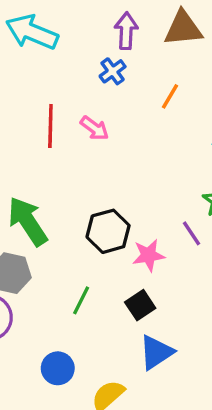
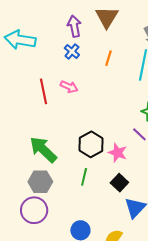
brown triangle: (183, 28) -> (107, 17), turned -40
pink star: (149, 255) -> (118, 153), turned -30
green line: (81, 300) -> (84, 177), moved

